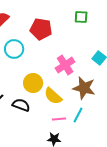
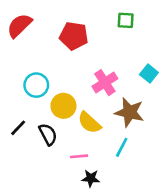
cyan circle: (14, 49) -> (36, 85), moved
black semicircle: (21, 105) -> (48, 134), turned 42
pink line: (59, 119) -> (79, 156), moved

